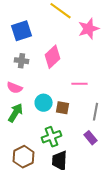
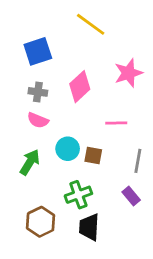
pink star: (89, 29) -> (128, 73), moved
pink semicircle: (15, 88) -> (38, 120), moved

